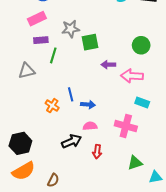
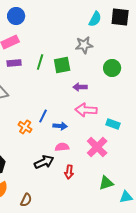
gray star: (71, 29) -> (84, 45), moved
green line: (53, 55) -> (40, 62), moved
pink arrow: (132, 76) -> (86, 110), moved
blue line: (71, 94) -> (43, 116), turned 40
pink cross: (126, 126) -> (97, 147), turned 30

